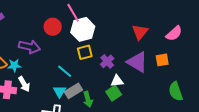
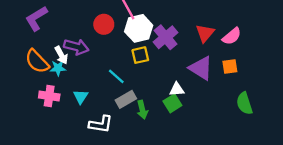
pink semicircle: (174, 33) -> (232, 36), moved
purple cross: (107, 61) -> (166, 37), moved, size x1.5
white arrow: (24, 84) -> (61, 55), moved
cyan triangle: (59, 91) -> (81, 97), moved

